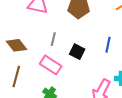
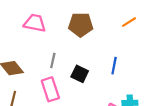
pink rectangle: (51, 65) -> (50, 89), turned 40

